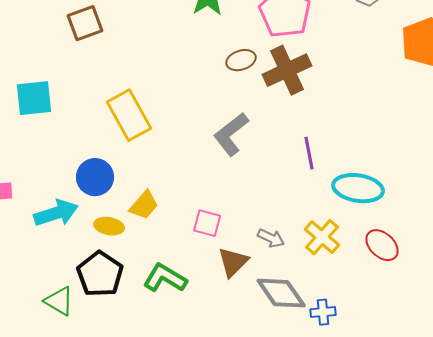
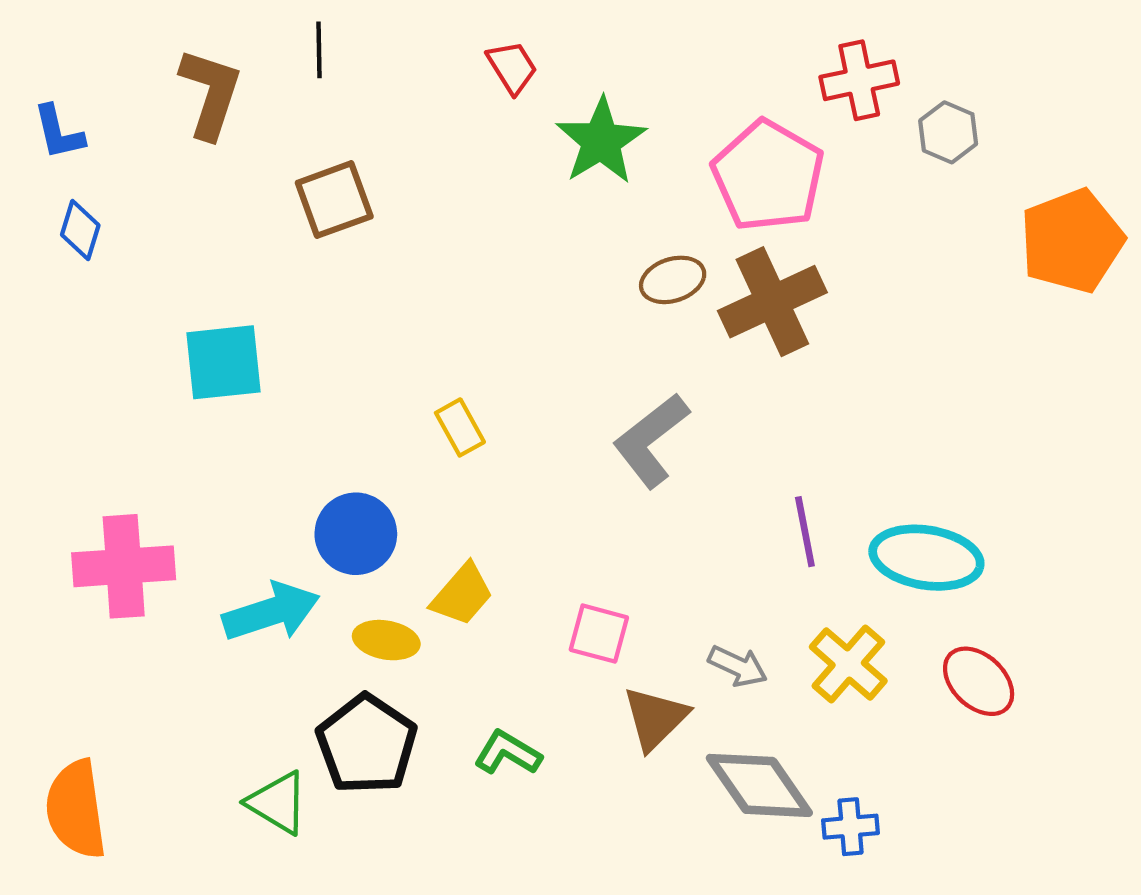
yellow rectangle: (129, 115) -> (460, 427), moved, size x0.5
purple line: (309, 153) -> (805, 532), moved
green L-shape: (165, 278) -> (508, 753), size x0.7

